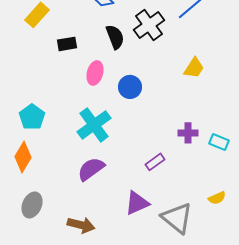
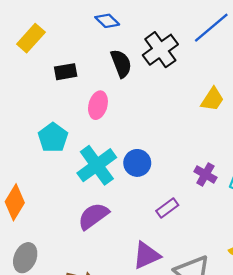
blue circle: (130, 87) -> (137, 163), moved
cyan pentagon: (32, 117) -> (53, 138), moved
purple cross: (188, 133) -> (205, 174), turned 30

